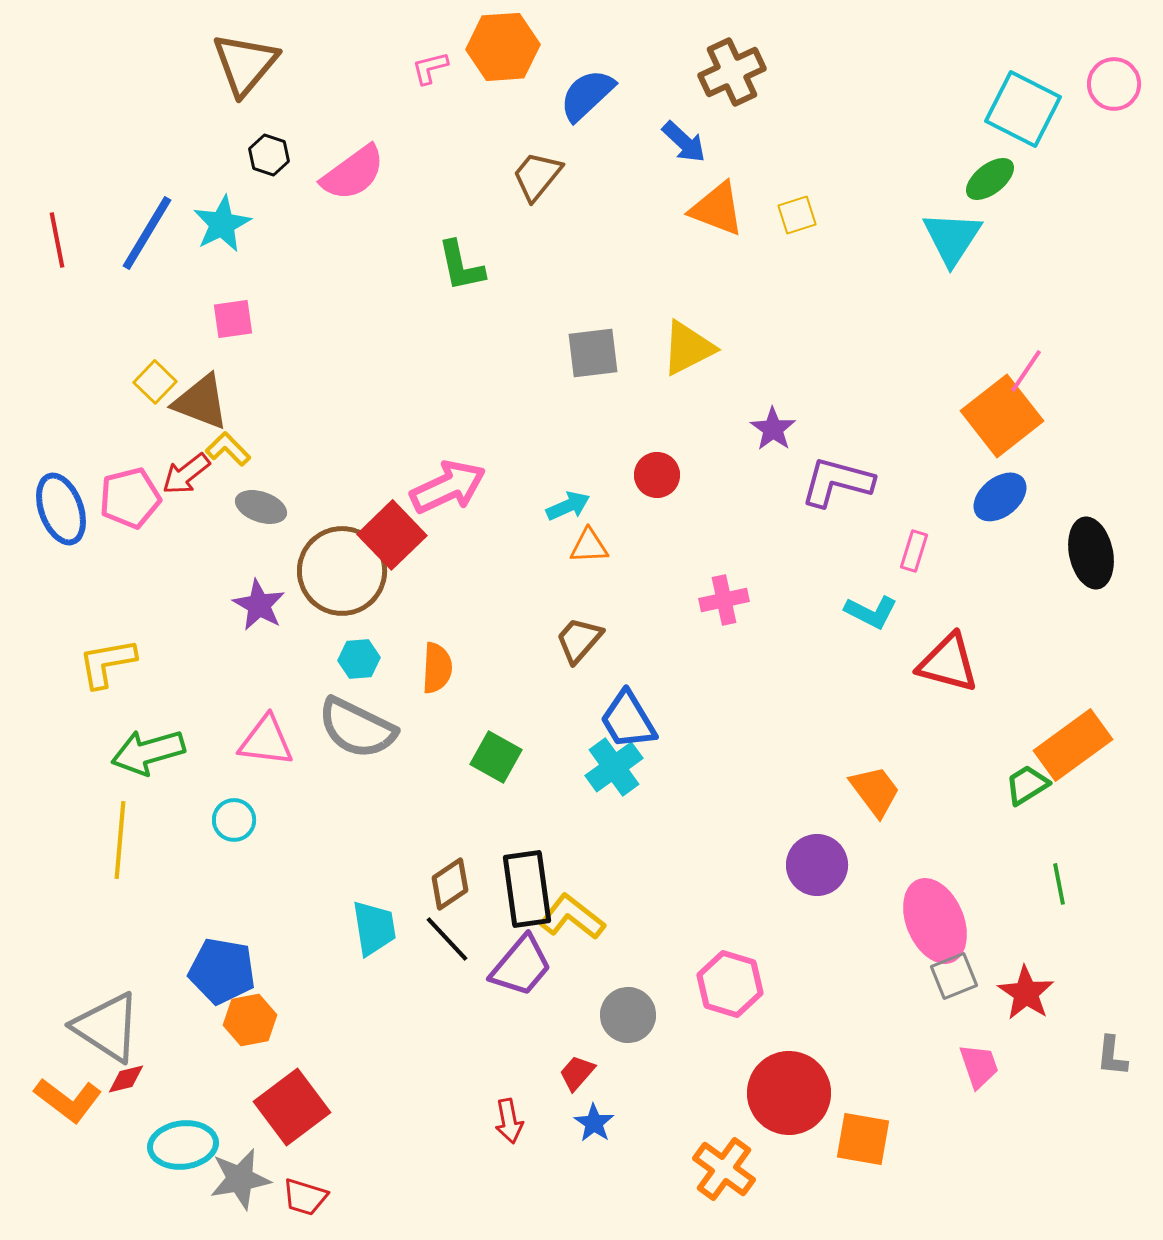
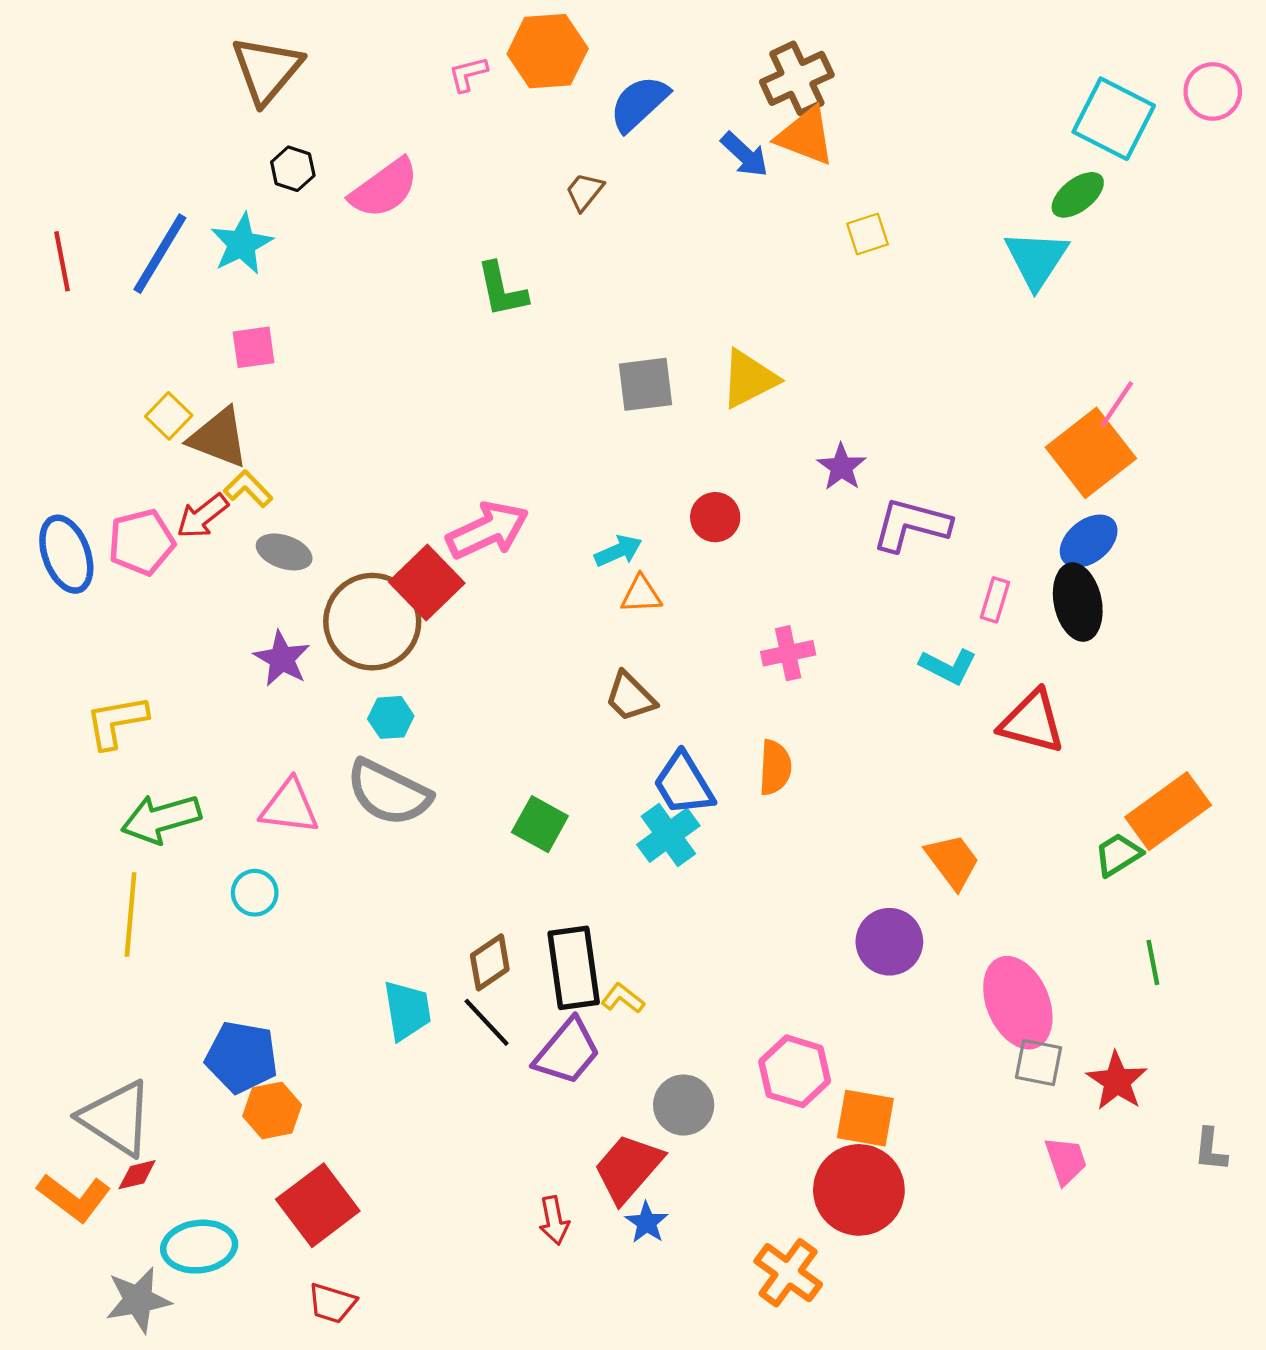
brown trapezoid: (537, 176) -> (585, 192), size x0.7
orange triangle: (717, 209) -> (806, 136), moved
black ellipse: (1091, 553) -> (1078, 602), moved
brown trapezoid: (579, 640) -> (630, 697), turned -86
orange semicircle: (437, 668) -> (775, 768), moved
yellow L-shape: (572, 917) -> (623, 998), size x0.6
gray square: (954, 976) -> (1039, 1063), turned 33
red trapezoid: (577, 1073) -> (628, 1168), size x1.8
orange square: (863, 1139) -> (865, 1118), moved
gray star: (240, 1179) -> (138, 1300), moved

